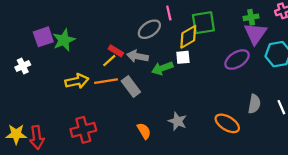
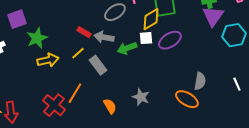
green star: (64, 40) -> (37, 38), moved
purple ellipse: (237, 60) -> (170, 40), moved
yellow line: (109, 61) -> (78, 53), moved
orange line: (106, 81) -> (75, 93), moved, turned -50
gray semicircle: (254, 104) -> (200, 81), moved
red cross: (83, 130) -> (54, 105), turned -35

